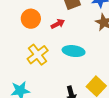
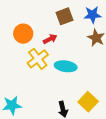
yellow cross: (38, 55) -> (38, 59), moved

